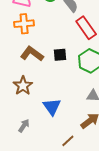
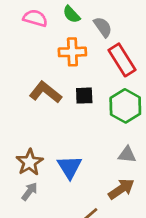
orange cross: (24, 24) -> (72, 52), moved
brown star: (23, 86) -> (30, 162), moved

